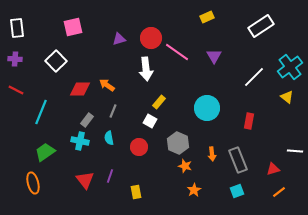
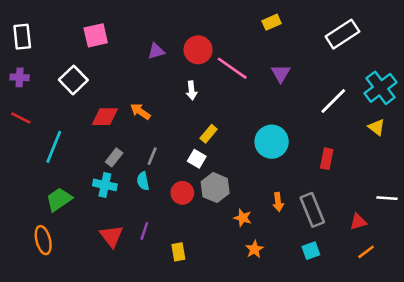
white arrow: (146, 69) -> (192, 90), size x0.6
gray line: (113, 111) -> (152, 156), moved
gray hexagon: (178, 143) -> (215, 188), moved

